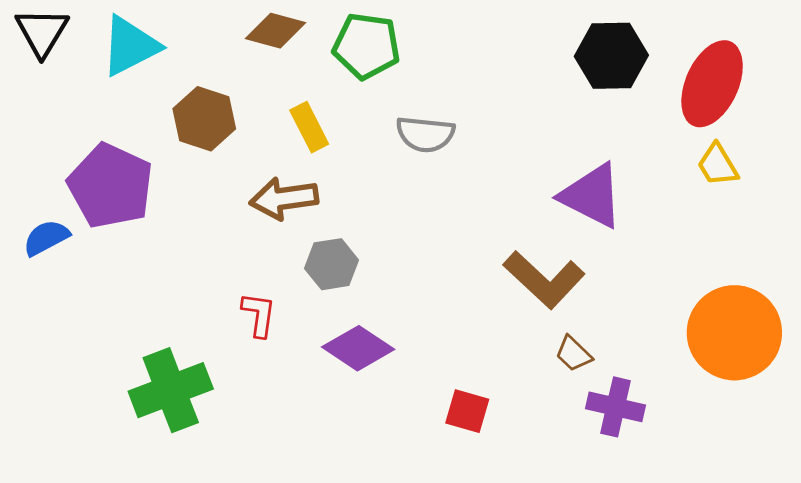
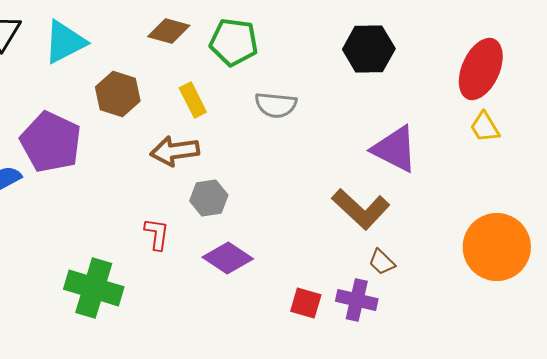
black hexagon: (611, 56) -> (369, 49), moved
green cross: (171, 390) -> (94, 288), turned 38
purple cross: (616, 407) -> (357, 300), moved

